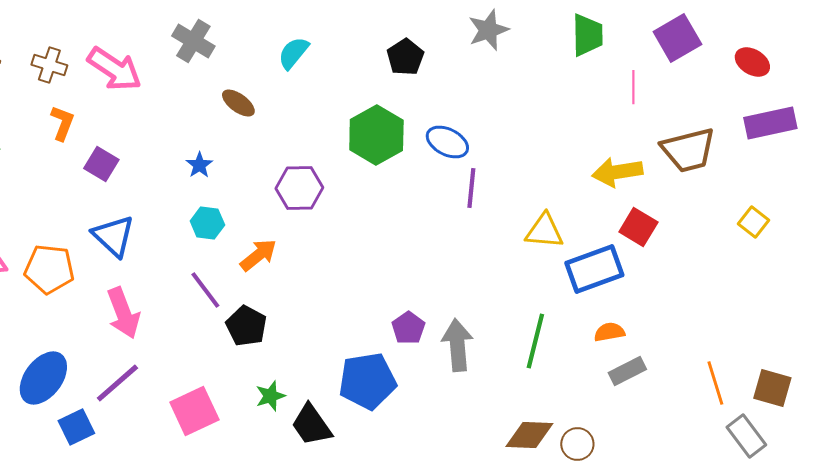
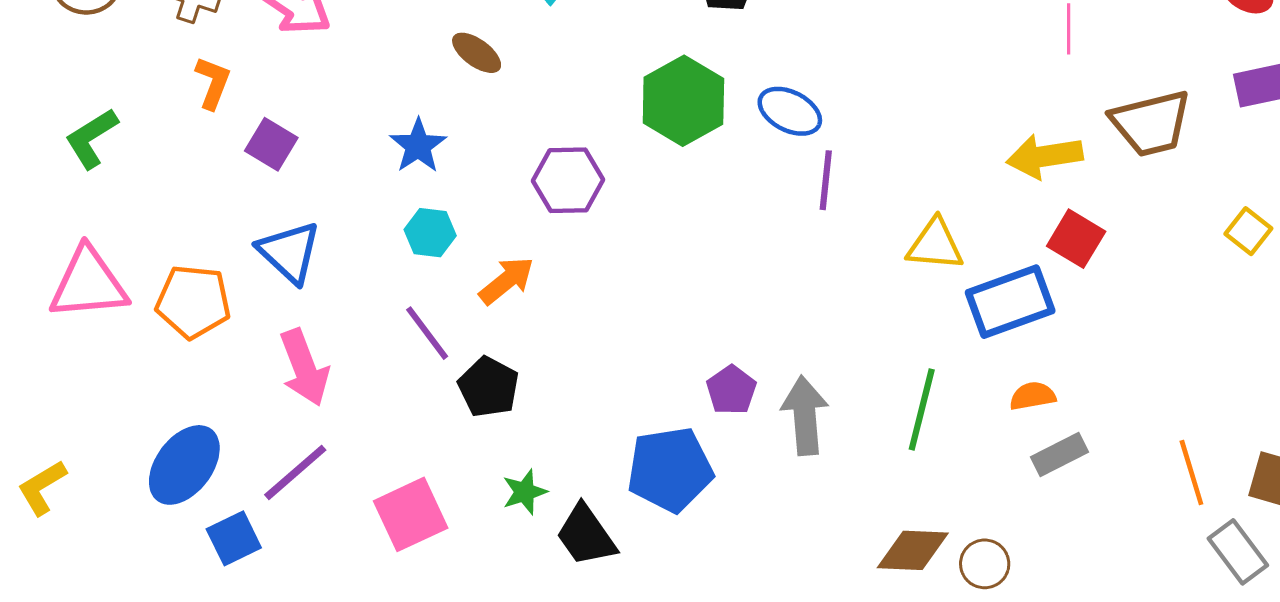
blue star: (199, 165) -> (418, 146), size x1.4

